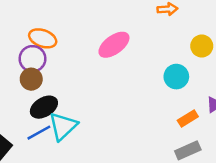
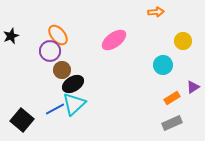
orange ellipse: (43, 38) -> (58, 35), turned 30
brown circle: (31, 79) -> (62, 70), moved
black ellipse: (44, 107) -> (73, 84), moved

